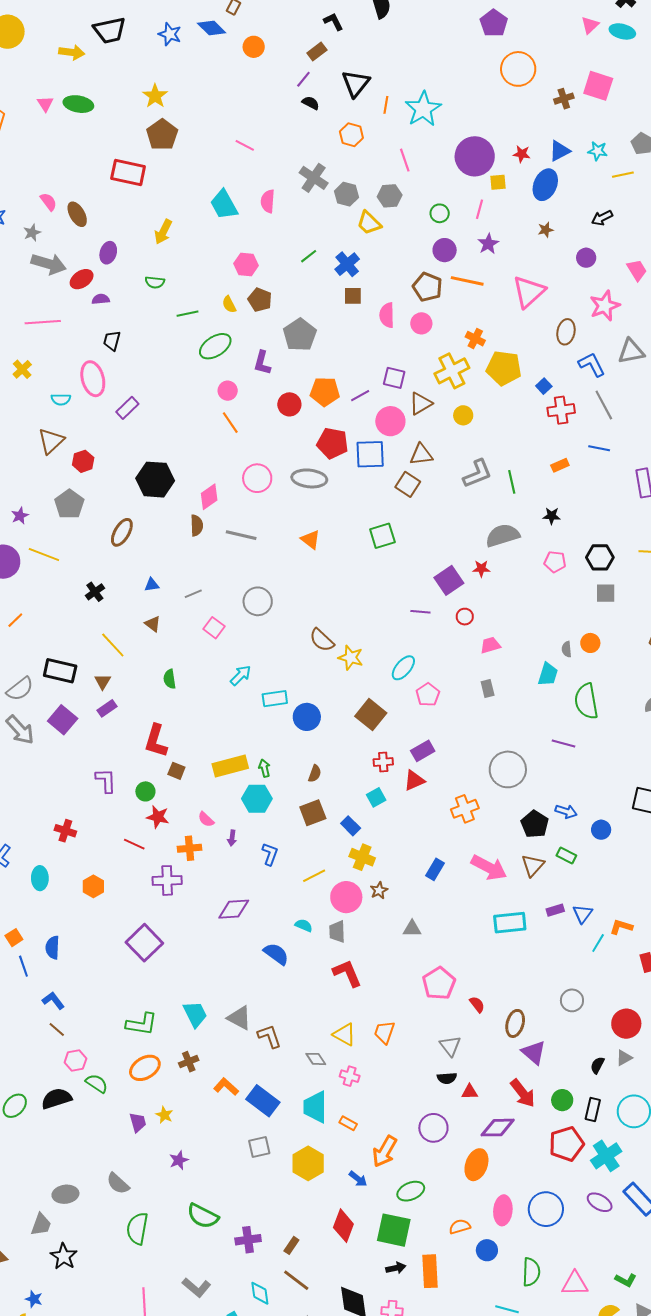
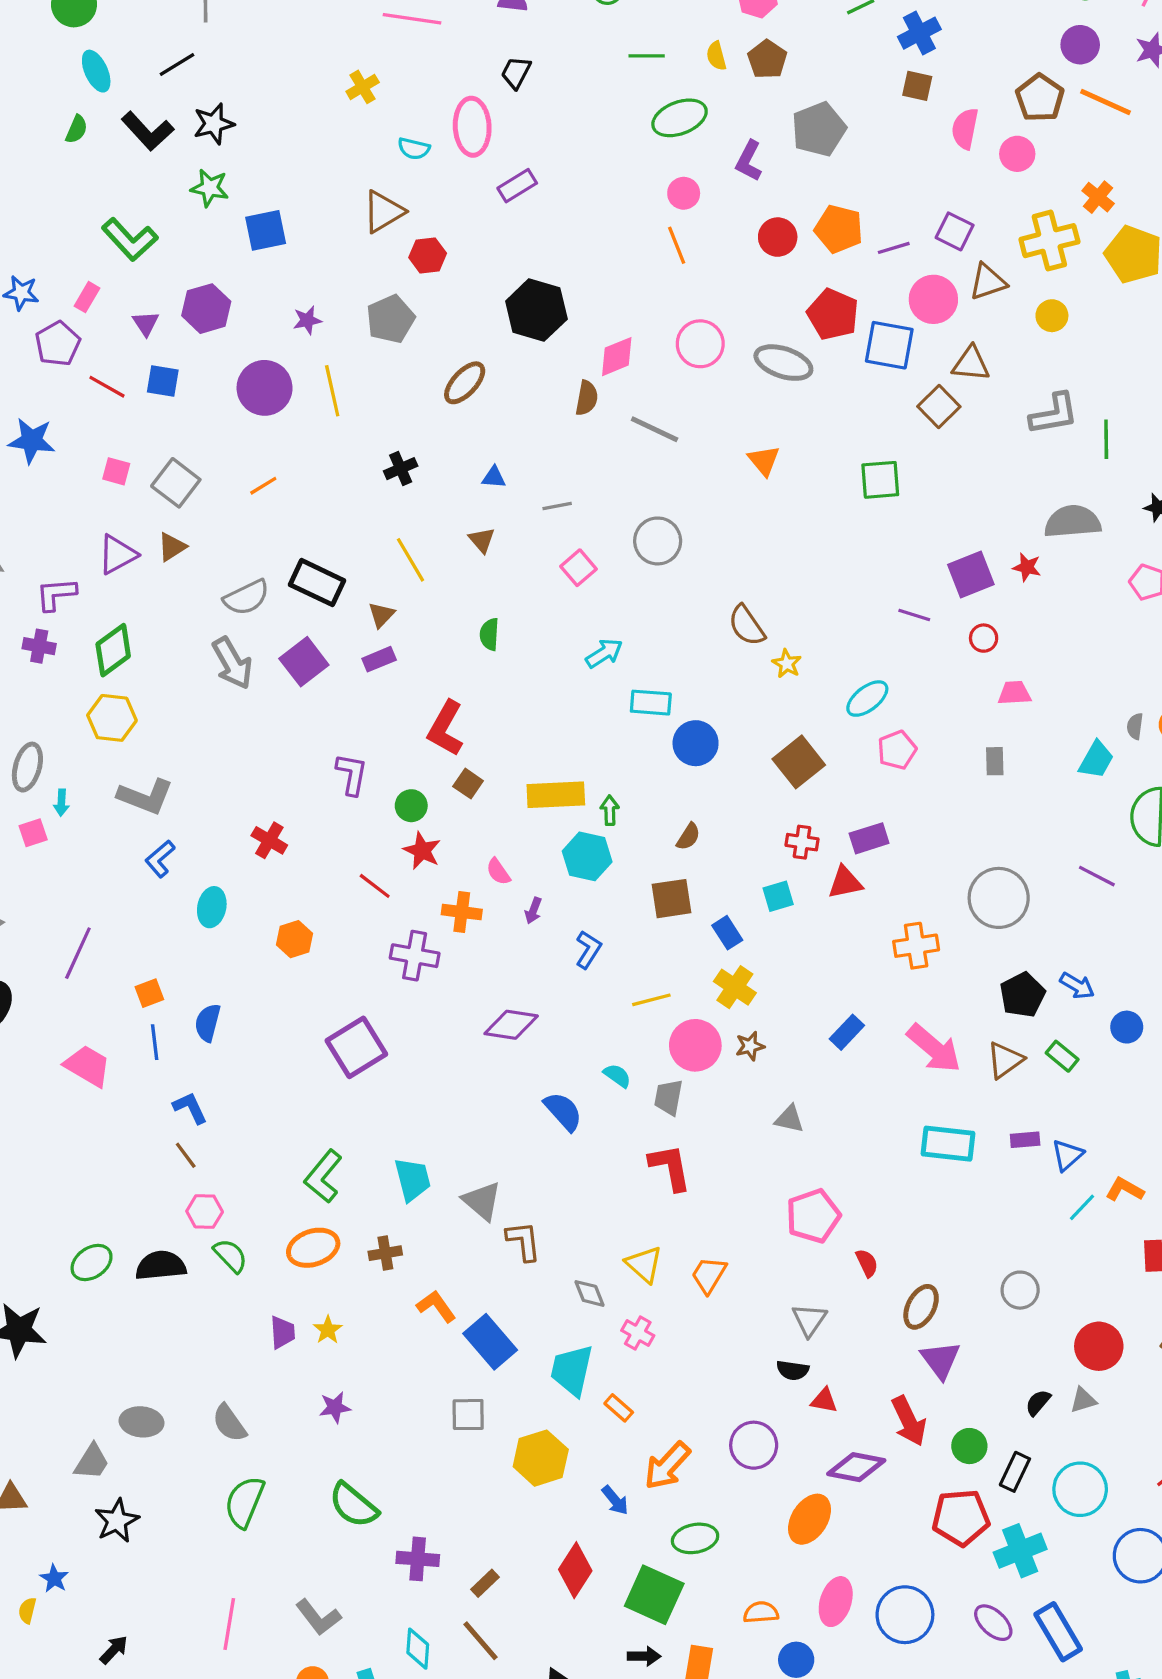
yellow line: (44, 554) -> (332, 391), turned 44
yellow star: (351, 658) -> (787, 664), size x0.7
green L-shape: (142, 1024) -> (323, 1176), turned 108

